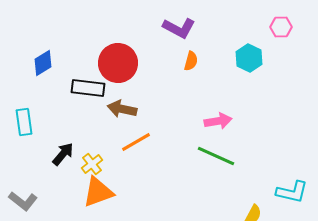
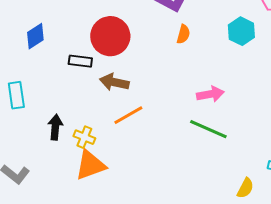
black rectangle: (88, 88) -> (80, 61), size x0.7
black arrow: (63, 154) -> (55, 127), turned -35
yellow cross: (92, 164) -> (84, 137), turned -30

